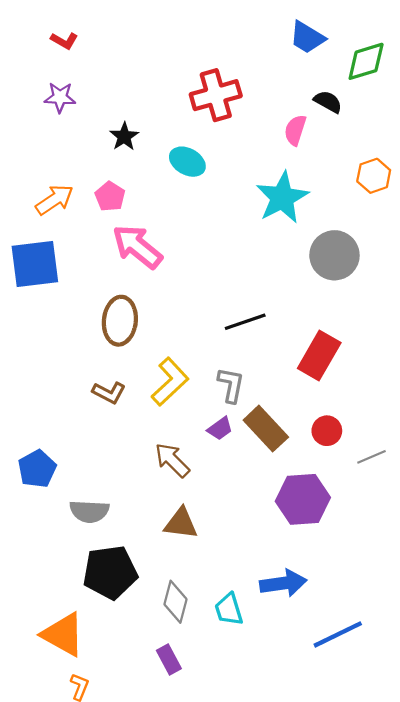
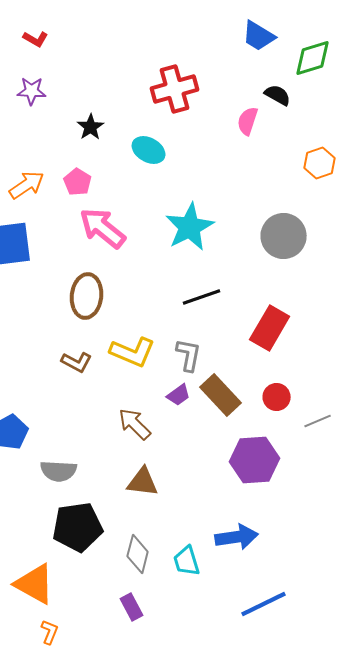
cyan star: (282, 198) -> (190, 227), moved
yellow L-shape: (170, 382) -> (133, 352), turned 66
blue line: (338, 634) -> (264, 604), moved

